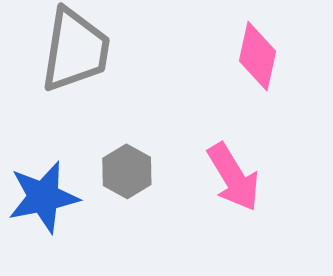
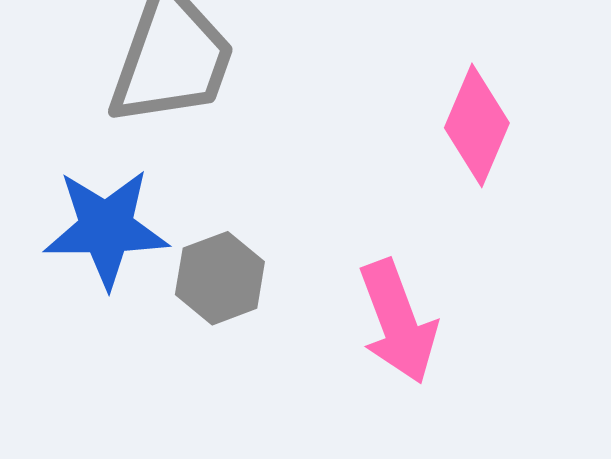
blue star: (43, 197) -> (106, 228), moved

